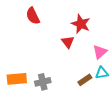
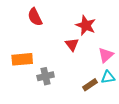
orange rectangle: (17, 79) -> (22, 59), moved
gray cross: (43, 82) -> (46, 76), moved

